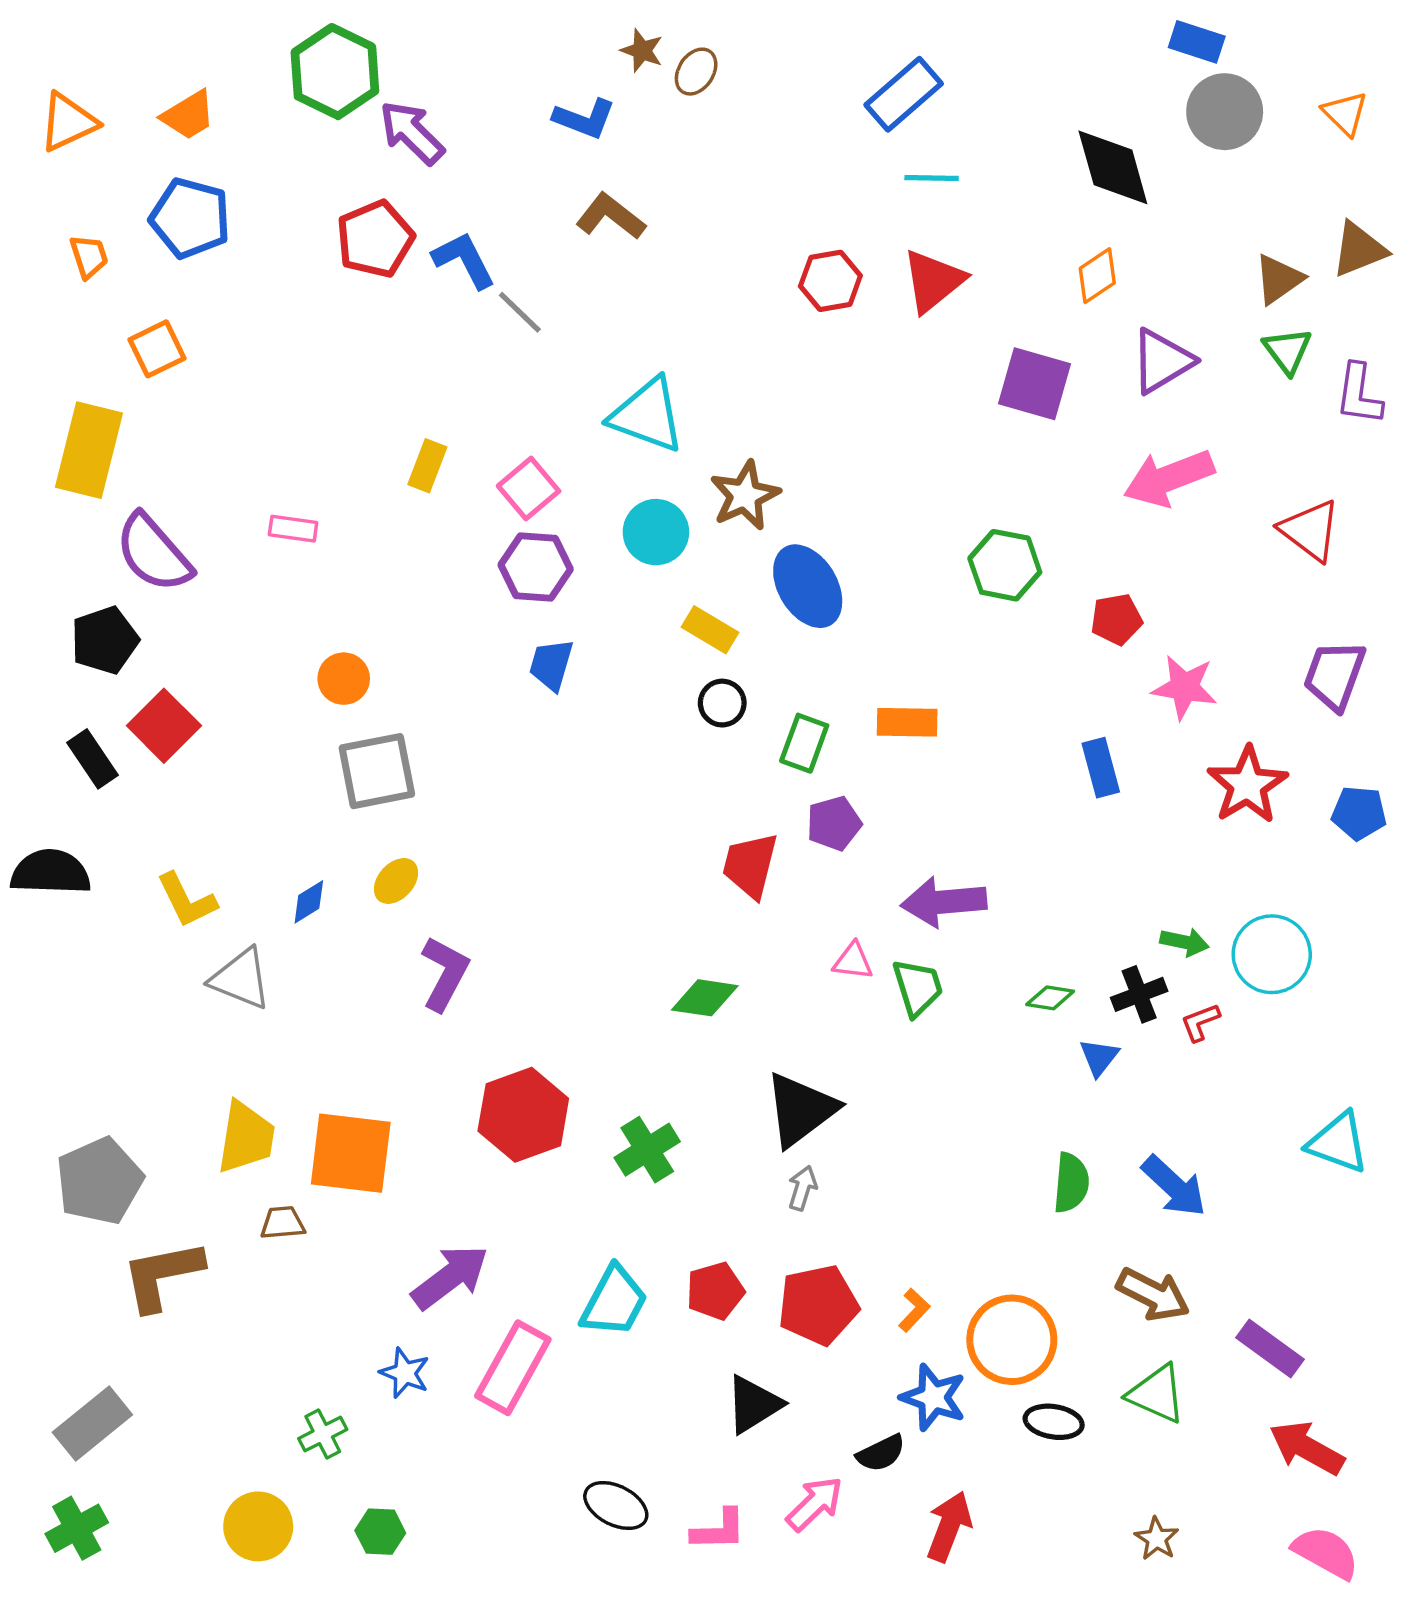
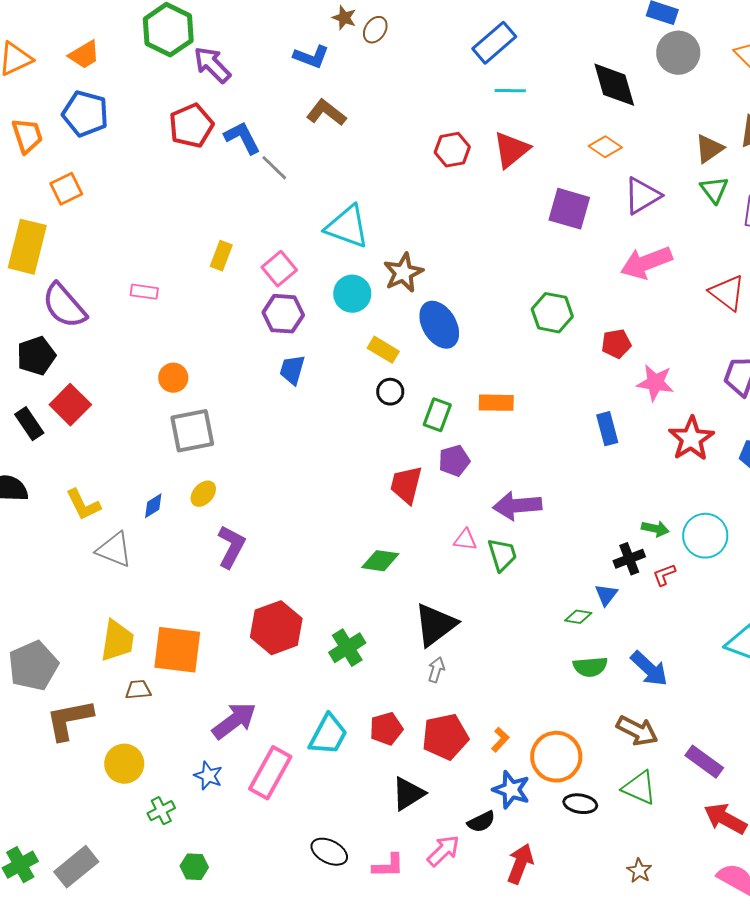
orange trapezoid: (89, 256) -> (27, 136), size x1.4
orange diamond: (1097, 276) -> (605, 147), turned 68
green diamond: (1050, 998) -> (578, 617), moved
green semicircle: (1071, 1183) -> (590, 667), turned 80
gray rectangle: (92, 1424) -> (76, 867), moved
yellow circle: (258, 1526) -> (124, 764), moved

